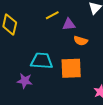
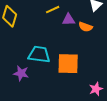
orange semicircle: (81, 41) -> (85, 27), moved

